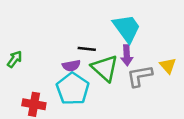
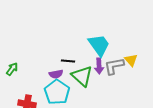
yellow triangle: (168, 66) -> (131, 60), moved
gray L-shape: (140, 76) -> (114, 66), moved

